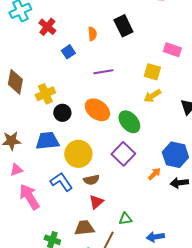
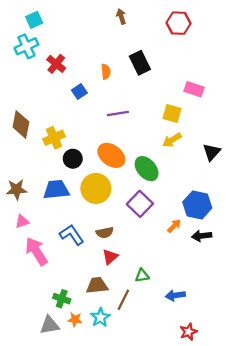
yellow circle: (78, 154) -> (96, 188), moved

